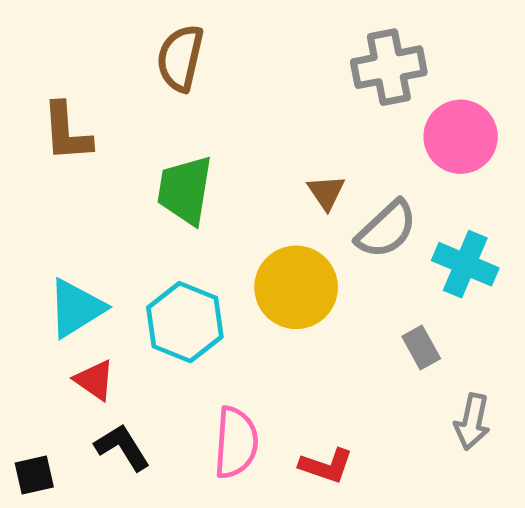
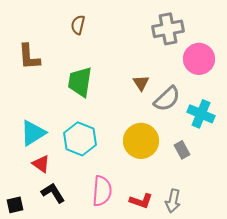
brown semicircle: (180, 58) -> (78, 25), size x0.7
yellow circle: (296, 287) -> (141, 141), moved
gray arrow: (472, 422) -> (173, 201), moved

